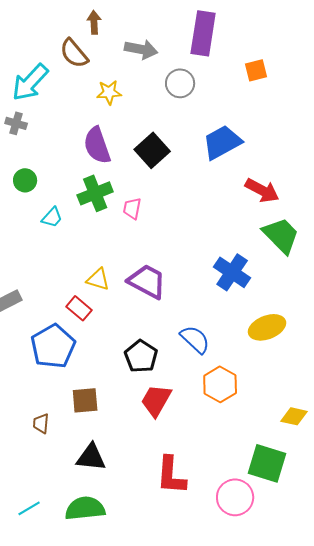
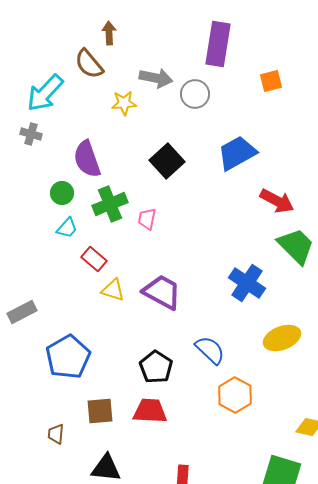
gray arrow: (141, 49) -> (156, 78), moved
purple semicircle: (97, 145) -> (87, 159), moved
green circle: (25, 180) -> (62, 193), moved
red rectangle: (79, 308) -> (94, 259), moved
red trapezoid: (156, 400) -> (150, 411), moved, turned 63

